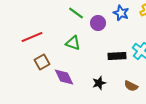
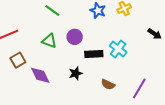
purple circle: (98, 23) -> (75, 37), moved
black star: (99, 83) -> (76, 73), moved

